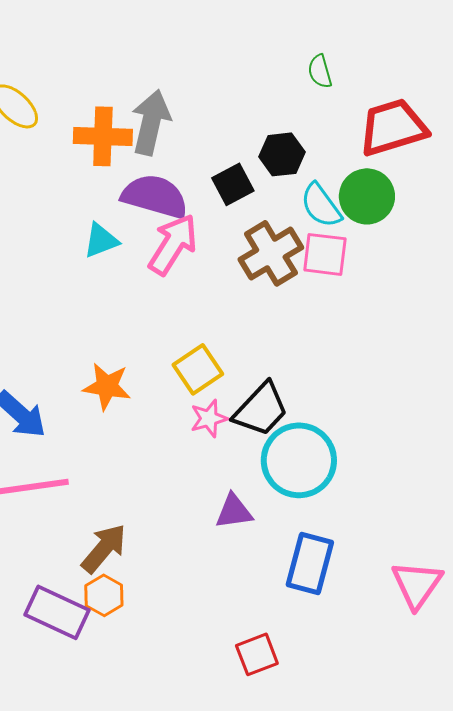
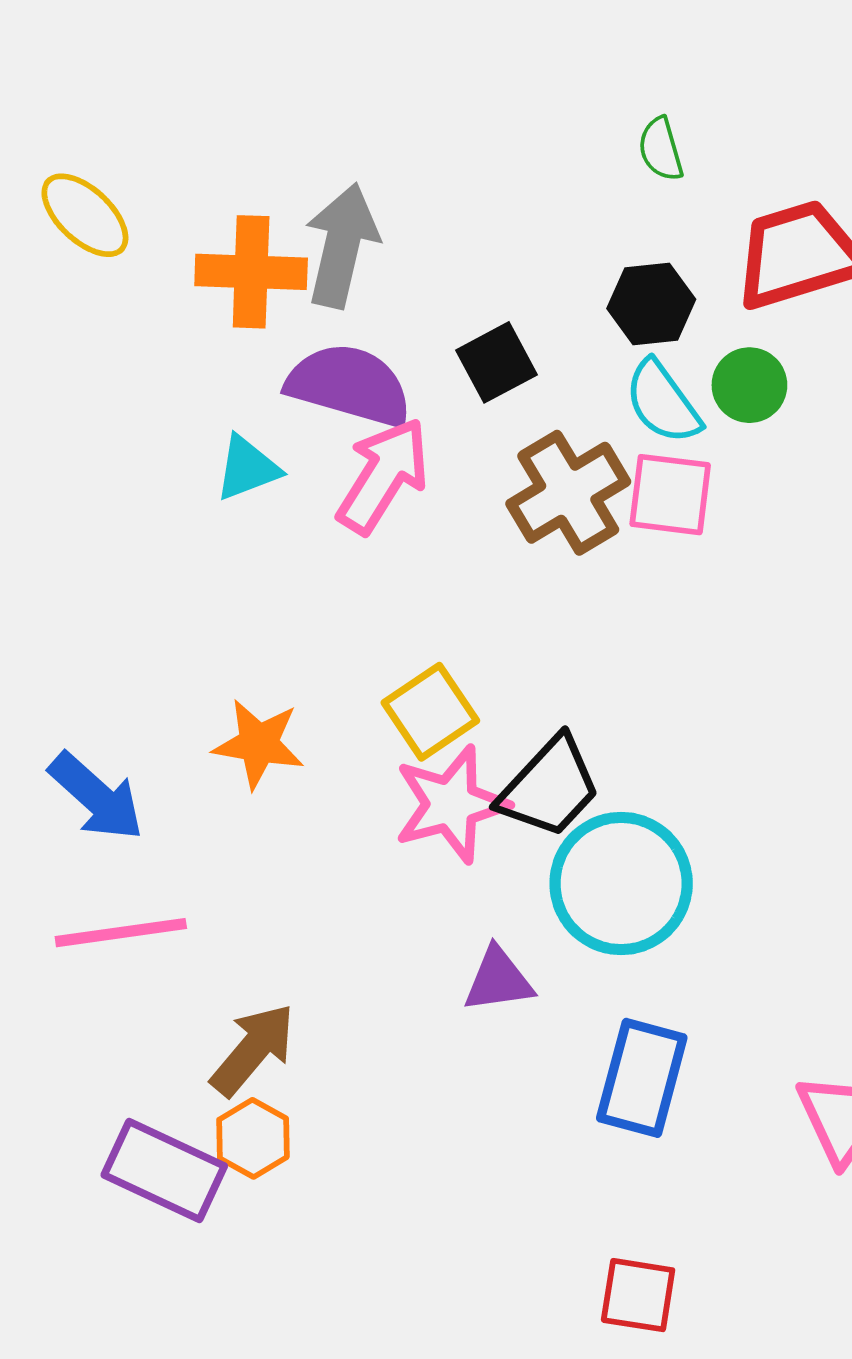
black hexagon: (282, 154) -> (651, 304), moved
green circle: (367, 196) -> (749, 385), size x0.7
pink star: (209, 418) -> (451, 804), size x1.6
red square: (257, 654) -> (638, 1295), moved, turned 30

